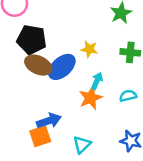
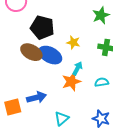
black pentagon: (32, 40) -> (42, 28), moved
blue ellipse: (62, 67) -> (50, 55), turned 65
orange square: (40, 136) -> (13, 107), moved

